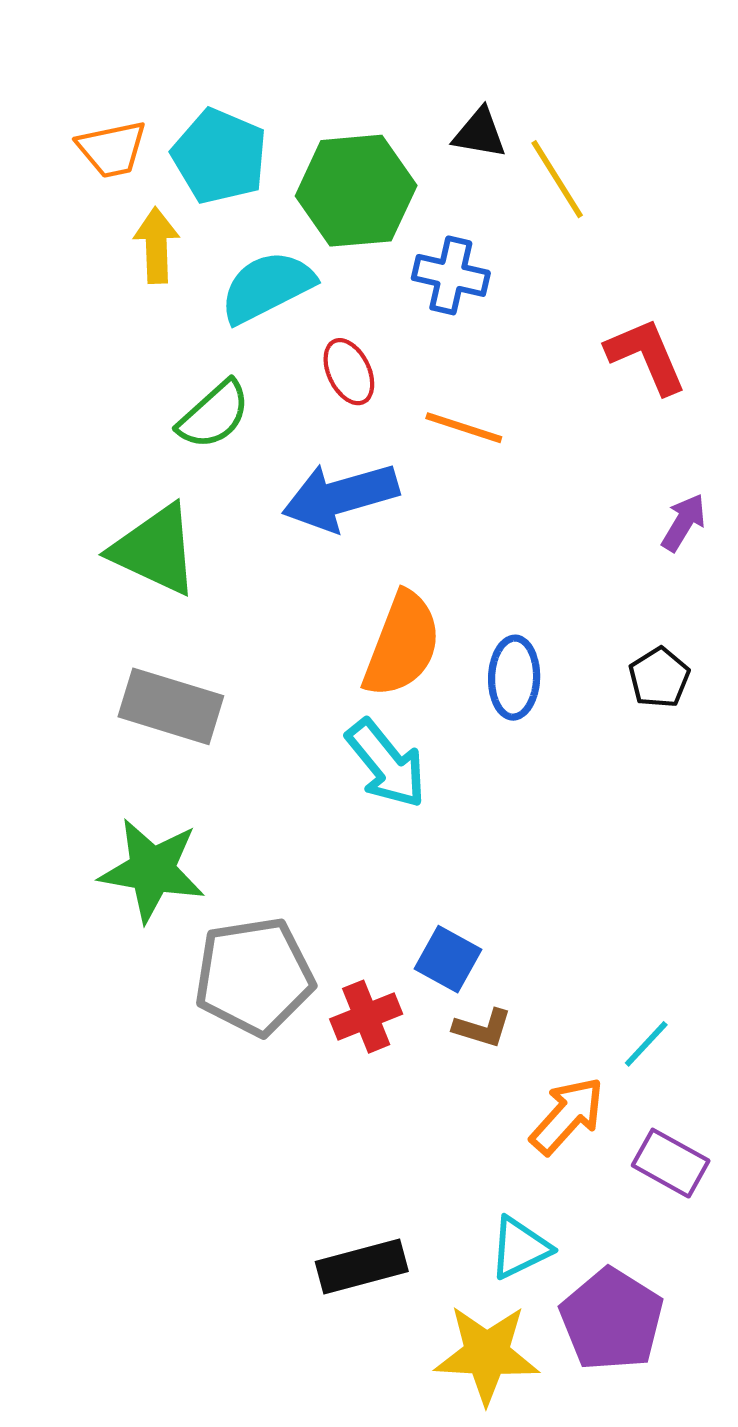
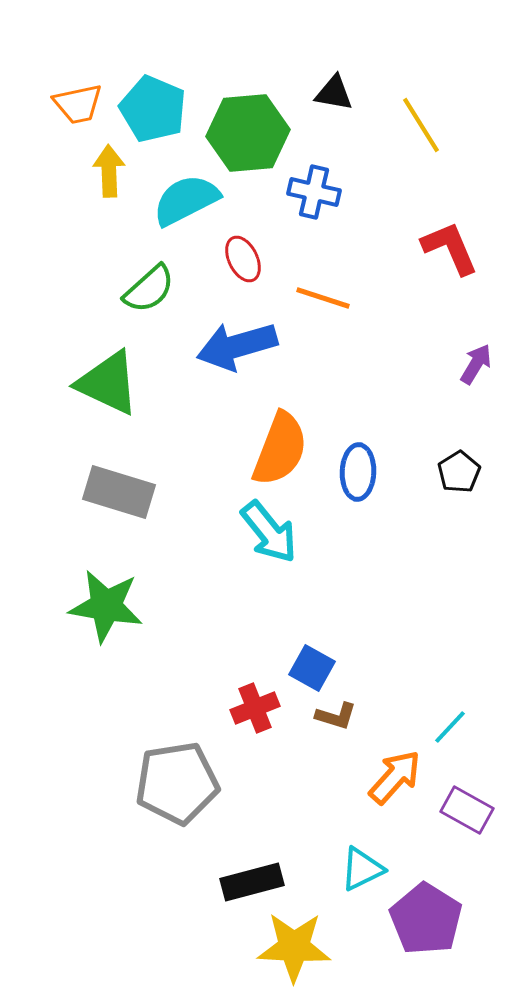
yellow line: (557, 179) -> (421, 125), moved
gray pentagon: (254, 976) -> (177, 783), moved
yellow star: (487, 1354) -> (294, 947), moved

